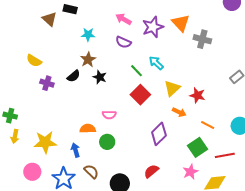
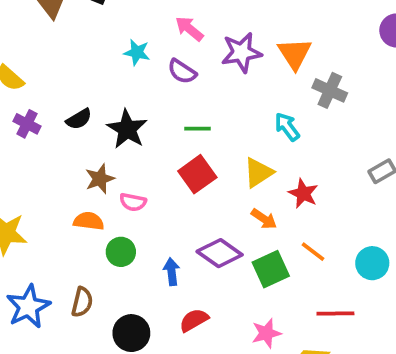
cyan star: (88, 35) -> (137, 52), moved
brown star: (88, 60) -> (100, 179), moved
cyan arrow: (156, 63) -> (287, 127), moved
green line: (136, 71) -> (197, 129), turned -56
black star: (100, 77) -> (127, 129), size x1.5
purple diamond: (159, 134) -> (220, 253), turned 70
green square: (197, 147) -> (271, 269), moved
blue arrow: (75, 150) -> (172, 272), moved
brown semicircle: (91, 172) -> (82, 302), turned 49

